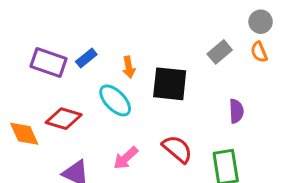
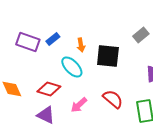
red diamond: (64, 119) -> (49, 89), moved

